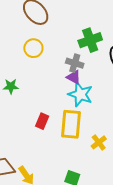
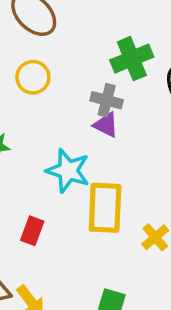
cyan star: (80, 94) -> (68, 171), moved
red rectangle: (42, 121) -> (32, 231), moved

